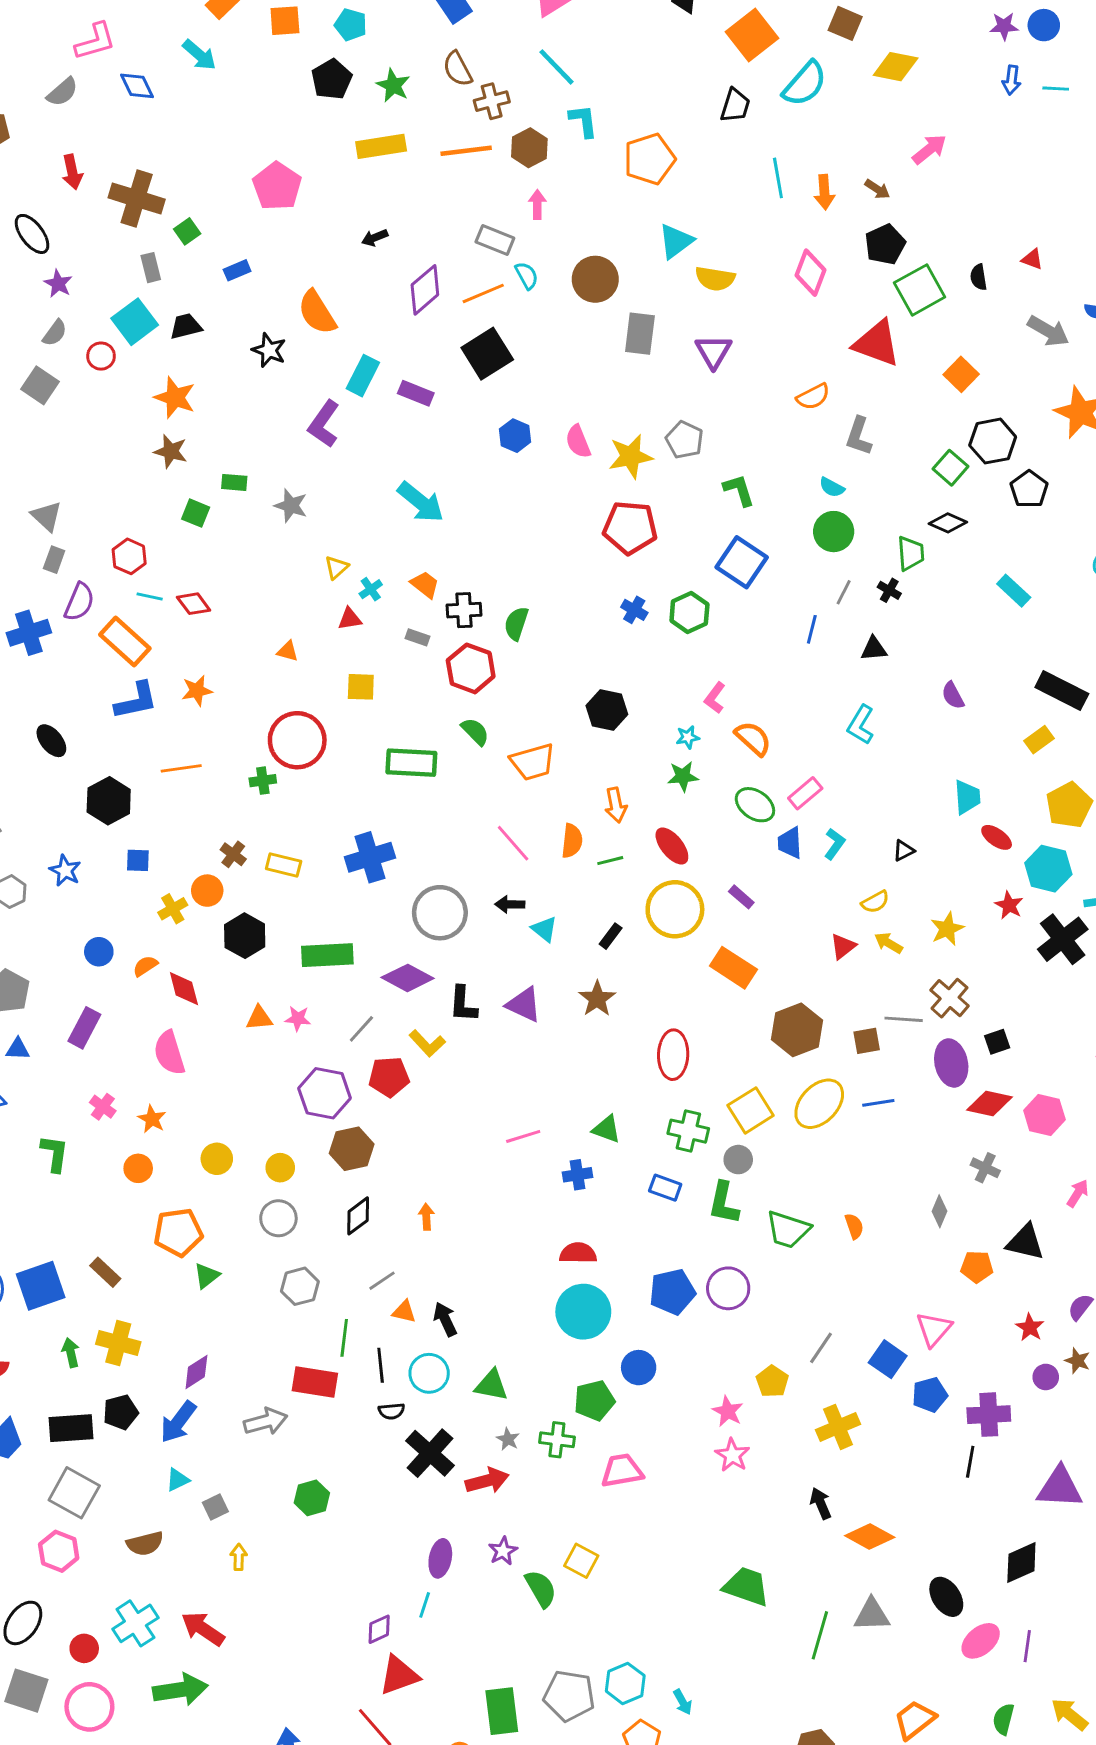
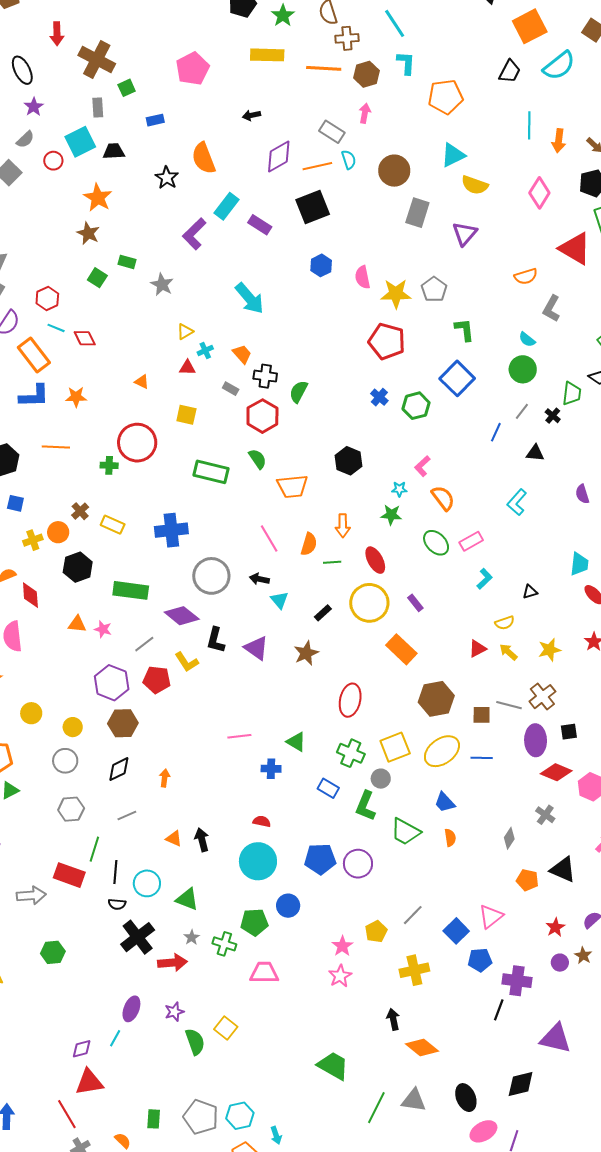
blue trapezoid: (790, 843) -> (445, 802), moved, turned -50
red semicircle: (578, 1253) -> (262, 821), size x0.7
orange triangle: (404, 1312) -> (174, 839), moved
black arrow: (445, 1319) -> (202, 840), moved
green rectangle: (502, 1711) -> (154, 1119), size x0.6

